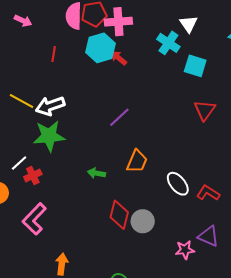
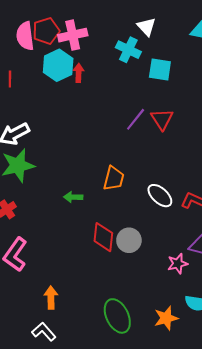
red arrow: (119, 58) -> (79, 73), turned 60
red triangle: (205, 110) -> (162, 119), moved
purple line: (119, 117) -> (136, 119), moved

